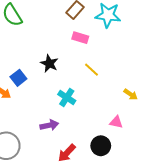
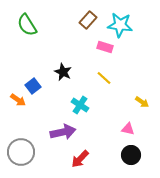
pink rectangle: (80, 38) -> (105, 47), moved
purple arrow: (49, 125) -> (63, 132), size x1.4
black circle: (101, 146) -> (131, 155), moved

